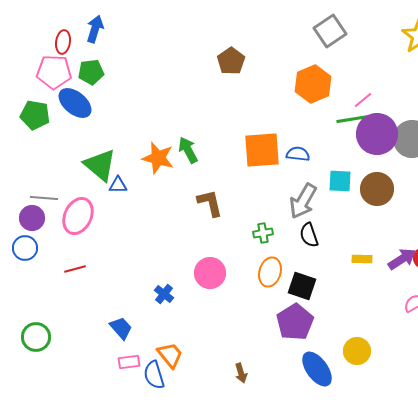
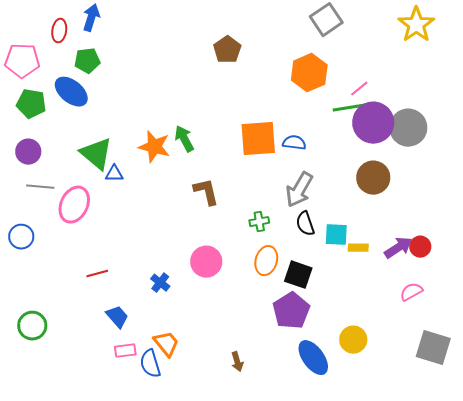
pink pentagon: (54, 72) -> (22, 61), moved
cyan square: (340, 181) -> (336, 235), moved
purple circle: (32, 218) -> (28, 152), moved
red line: (75, 269) -> (97, 274), moved

